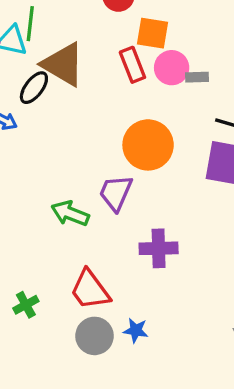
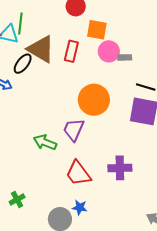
red rectangle: (132, 65) -> (71, 51), moved, turned 35
purple cross: (159, 248) -> (120, 168), moved
red trapezoid: (90, 290) -> (78, 173), moved
blue star: (136, 330) -> (80, 207), moved

